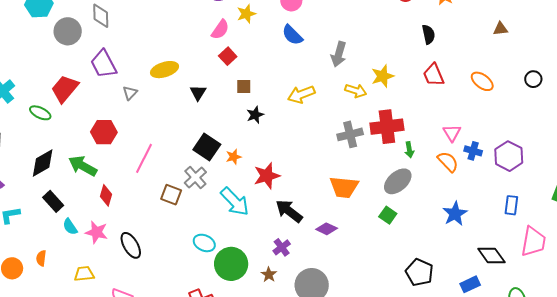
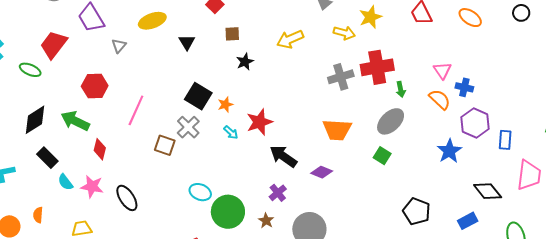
purple hexagon: (509, 156) -> (475, 123), moved
cyan arrow: (235, 202) -> (231, 132), moved, size x0.5

